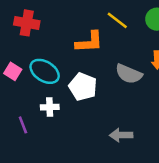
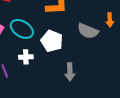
gray arrow: (121, 135) -> (70, 72), moved, turned -90

